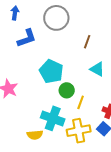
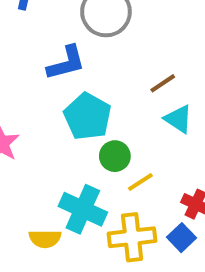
blue L-shape: (27, 38) -> (66, 63), moved
brown line: (87, 42) -> (163, 83), moved, turned 32
yellow line: (81, 102) -> (140, 182), turned 32

